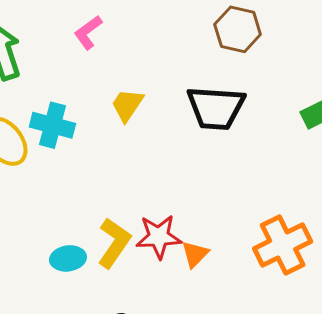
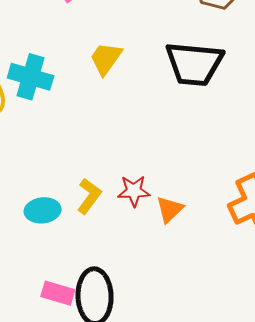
red star: (159, 237) -> (134, 191), size x0.7
yellow L-shape: (114, 243) -> (89, 196), size x0.7

